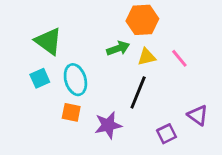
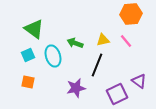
orange hexagon: (142, 20) -> (131, 14), moved
green arrow: (118, 48) -> (75, 43), moved, turned -140
orange square: (71, 112) -> (28, 82), moved
purple square: (167, 134) -> (117, 94), size x1.5

